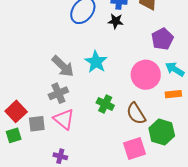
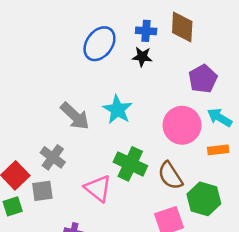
gray cross: (58, 93) -> (53, 157), moved, turned -30
green cross: (105, 104) -> (130, 164), size x1.4
pink triangle: (64, 119) -> (98, 188), moved

